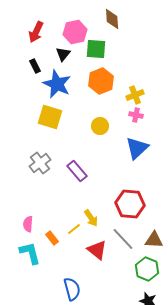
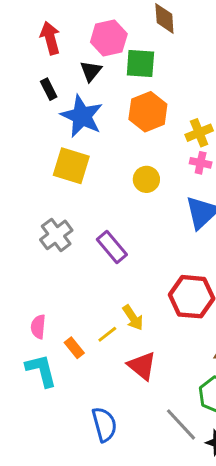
red arrow: (36, 32) -> (50, 38), turned 140
gray line: (123, 239) -> (181, 424), moved

